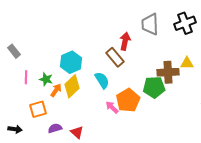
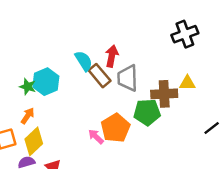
gray trapezoid: (150, 24) -> (128, 78), moved
green star: (46, 79) -> (28, 87), moved
cyan semicircle: (102, 80) -> (84, 61), moved
yellow diamond: (72, 86) -> (34, 141), moved

